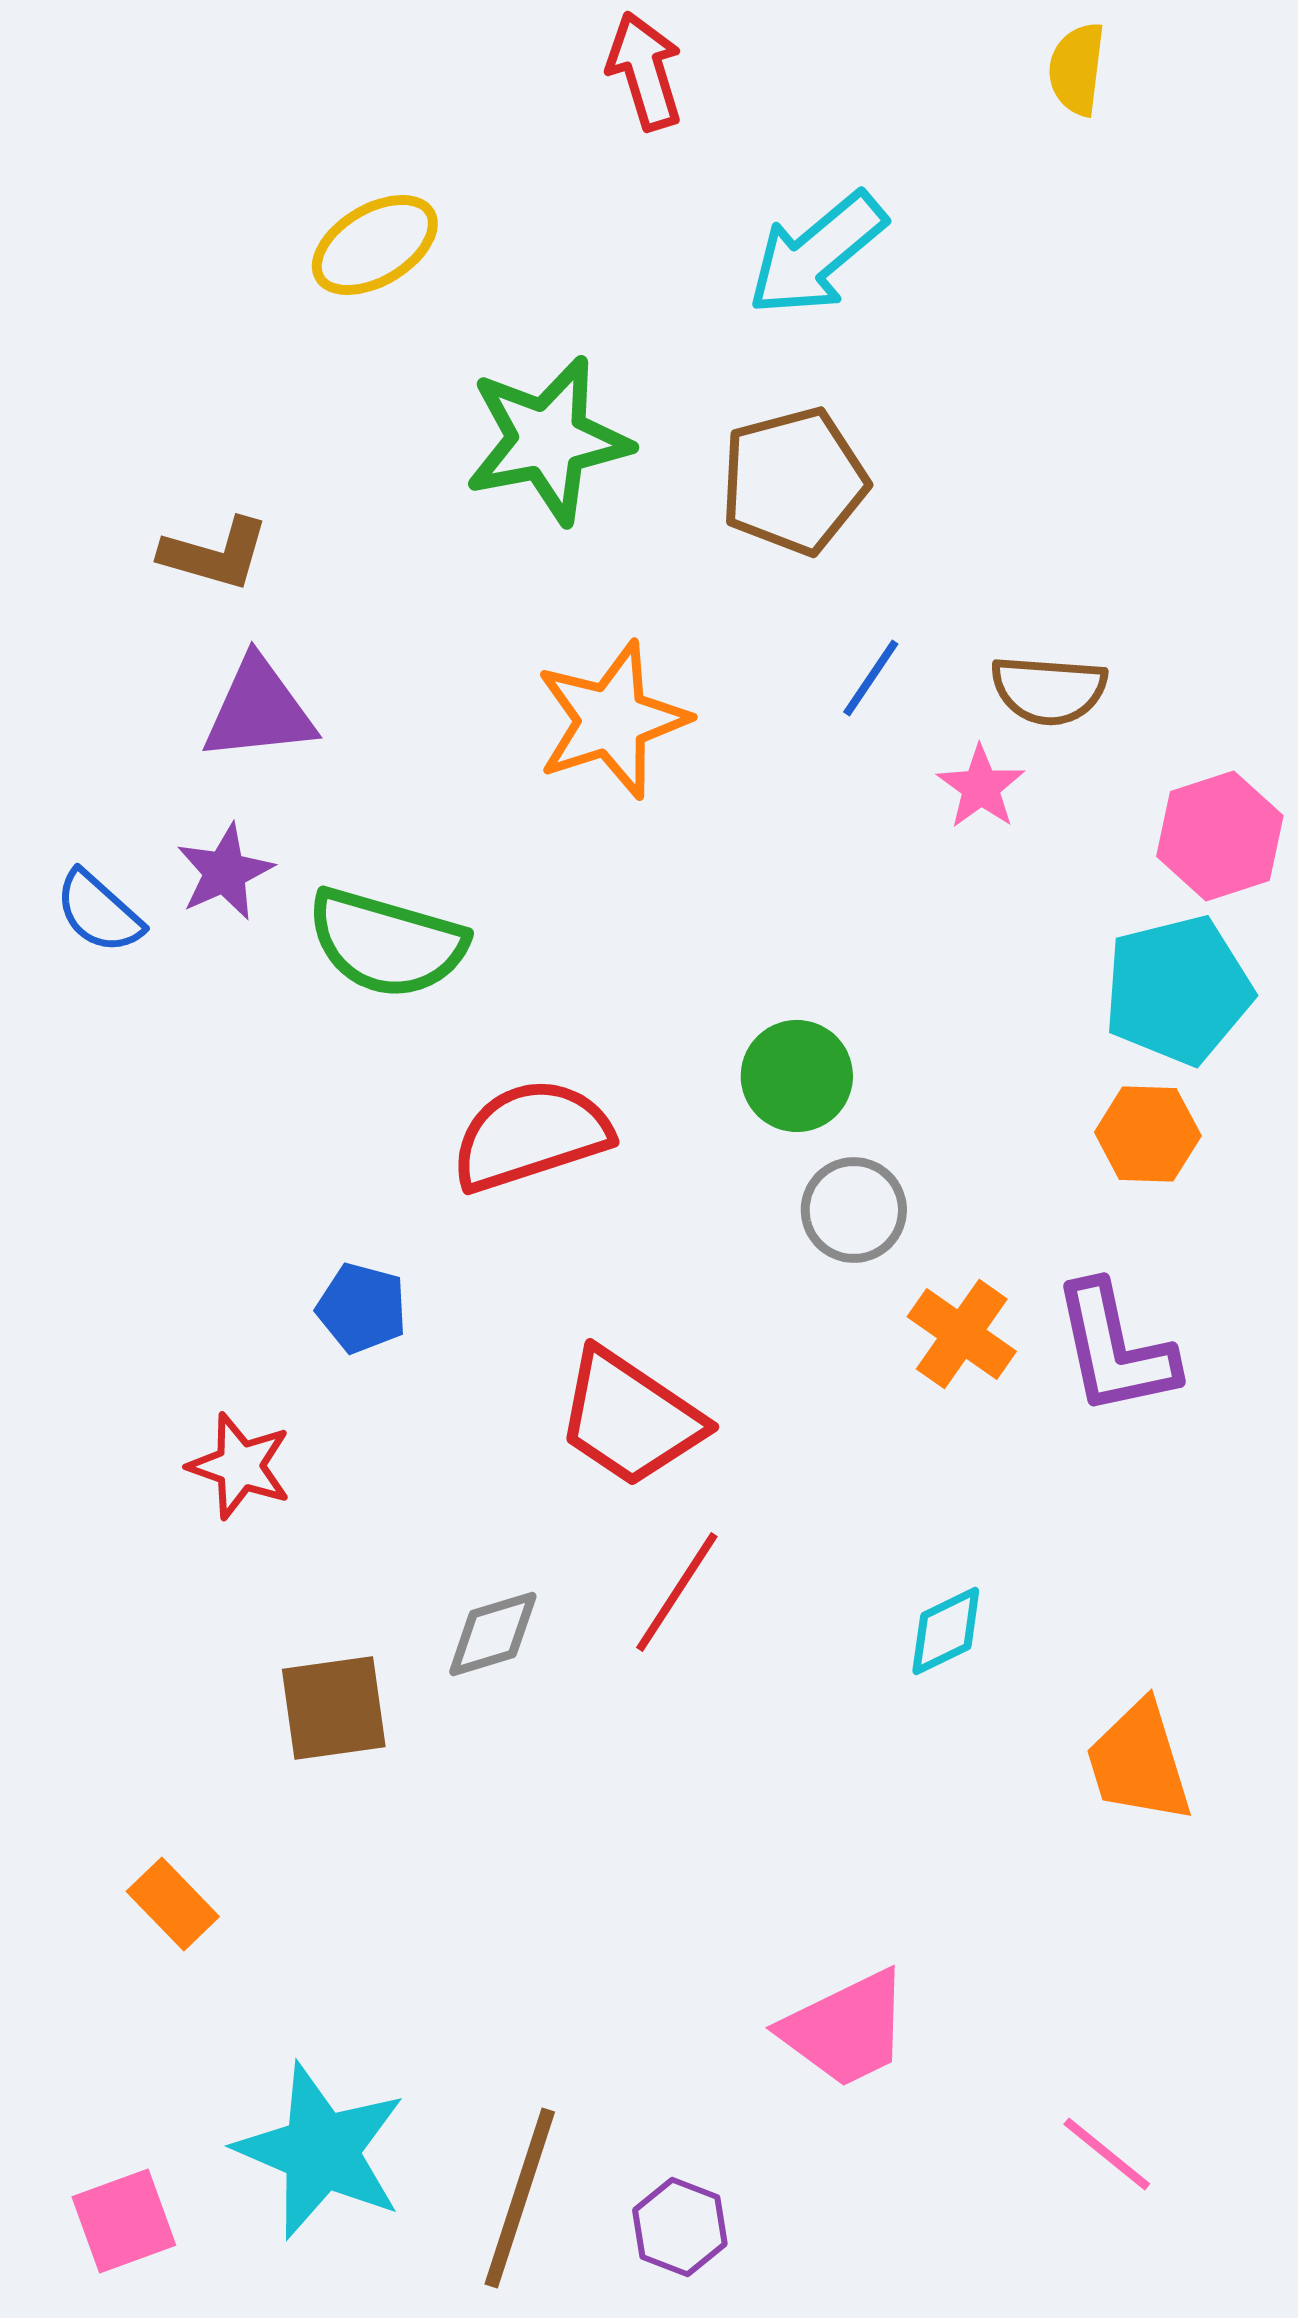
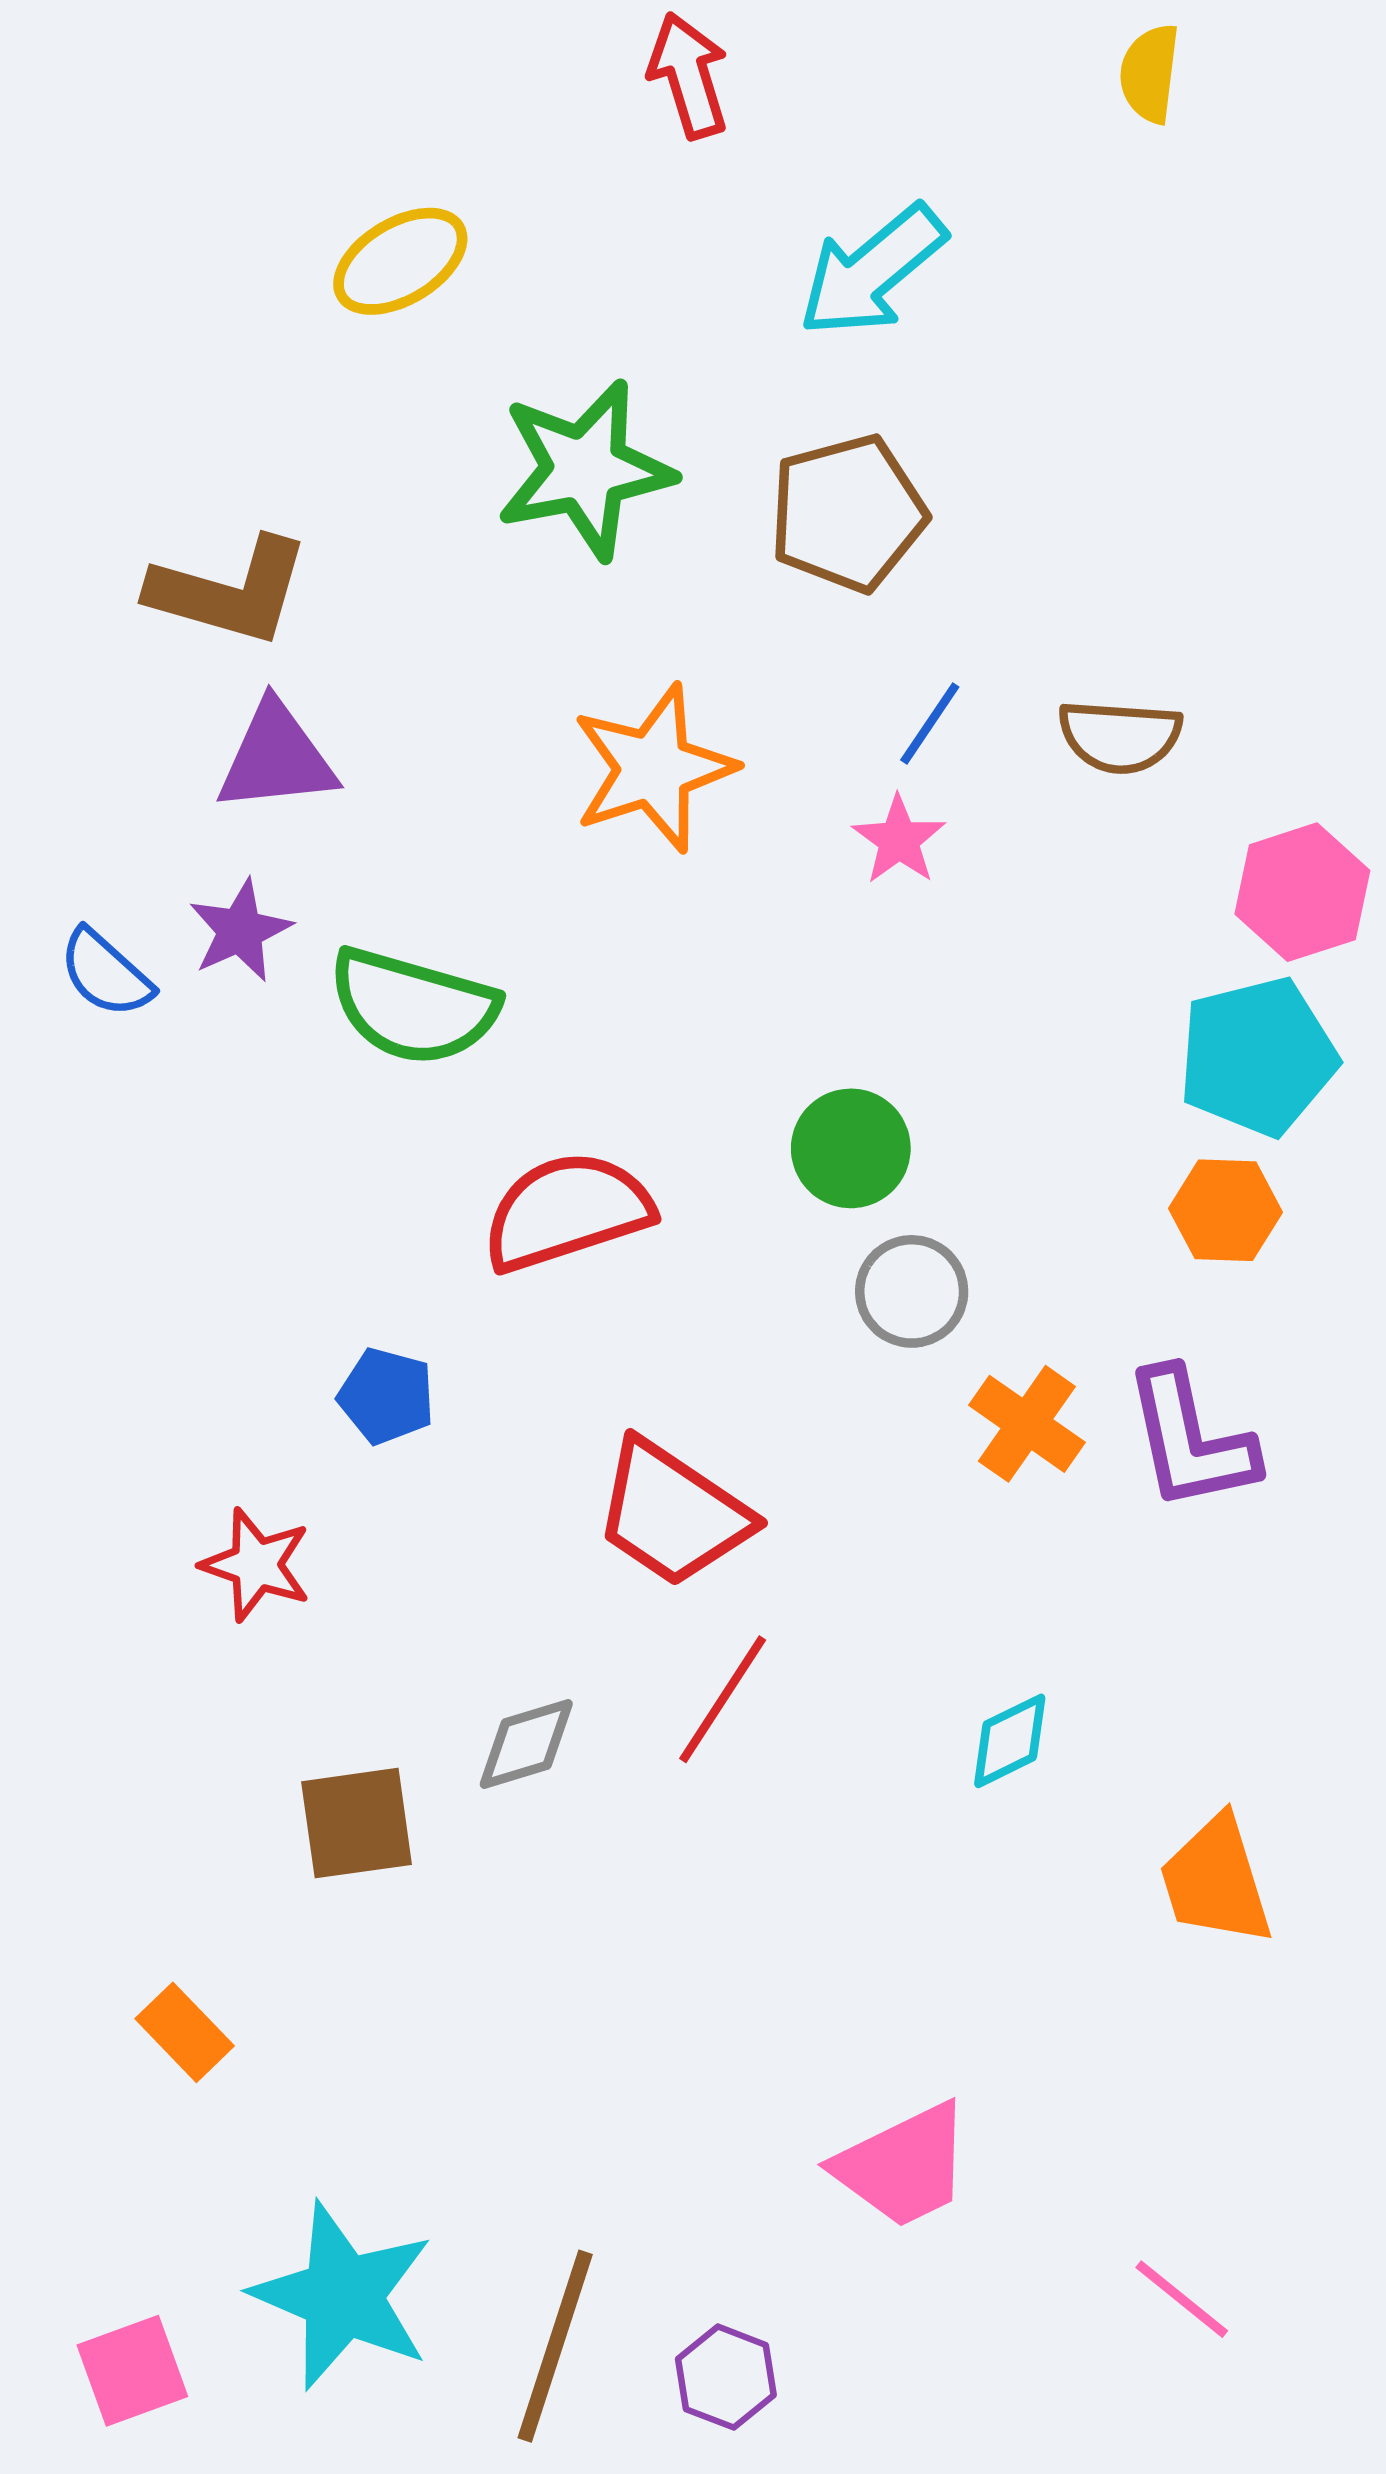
brown L-shape: (215, 554) -> (230, 591), size x1.4
pink star: (981, 787) -> (899, 840), moved

